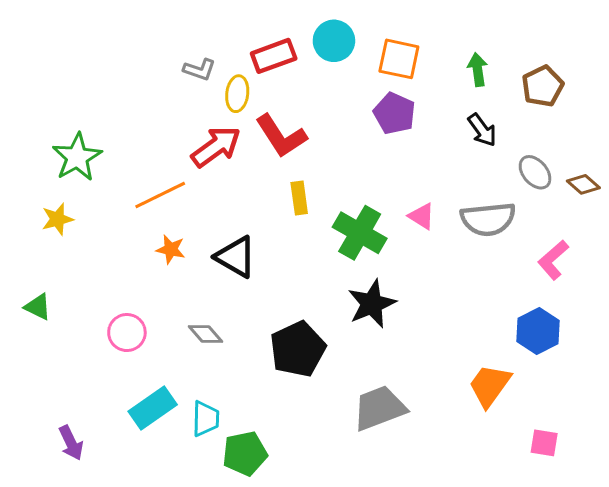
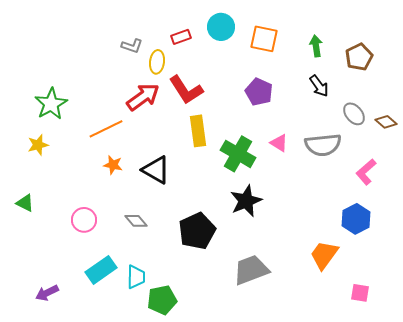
red rectangle: (274, 56) -> (181, 37), size x0.7
purple pentagon: (394, 113) -> (259, 92), moved
yellow rectangle: (299, 198) -> (198, 131), size x1.4
purple arrow: (71, 443) -> (47, 293), turned 90

